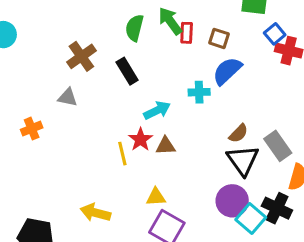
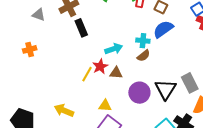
black rectangle: (127, 71) -> (81, 28), moved
gray triangle: (68, 97) -> (39, 15), moved
brown semicircle: (238, 133) -> (143, 56), moved
yellow line: (122, 154) -> (87, 74), turned 35
purple circle: (232, 201) -> (139, 93), moved

